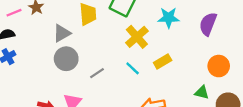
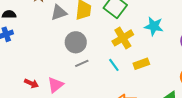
gray triangle: (62, 33) -> (59, 13), moved
gray circle: (66, 59) -> (76, 42), moved

